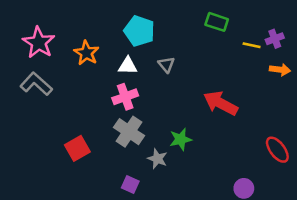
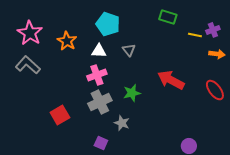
gray cross: (129, 132) -> (100, 102), turned 30
green star: (181, 139) -> (132, 93), moved
red ellipse: (277, 150) -> (215, 90), moved

